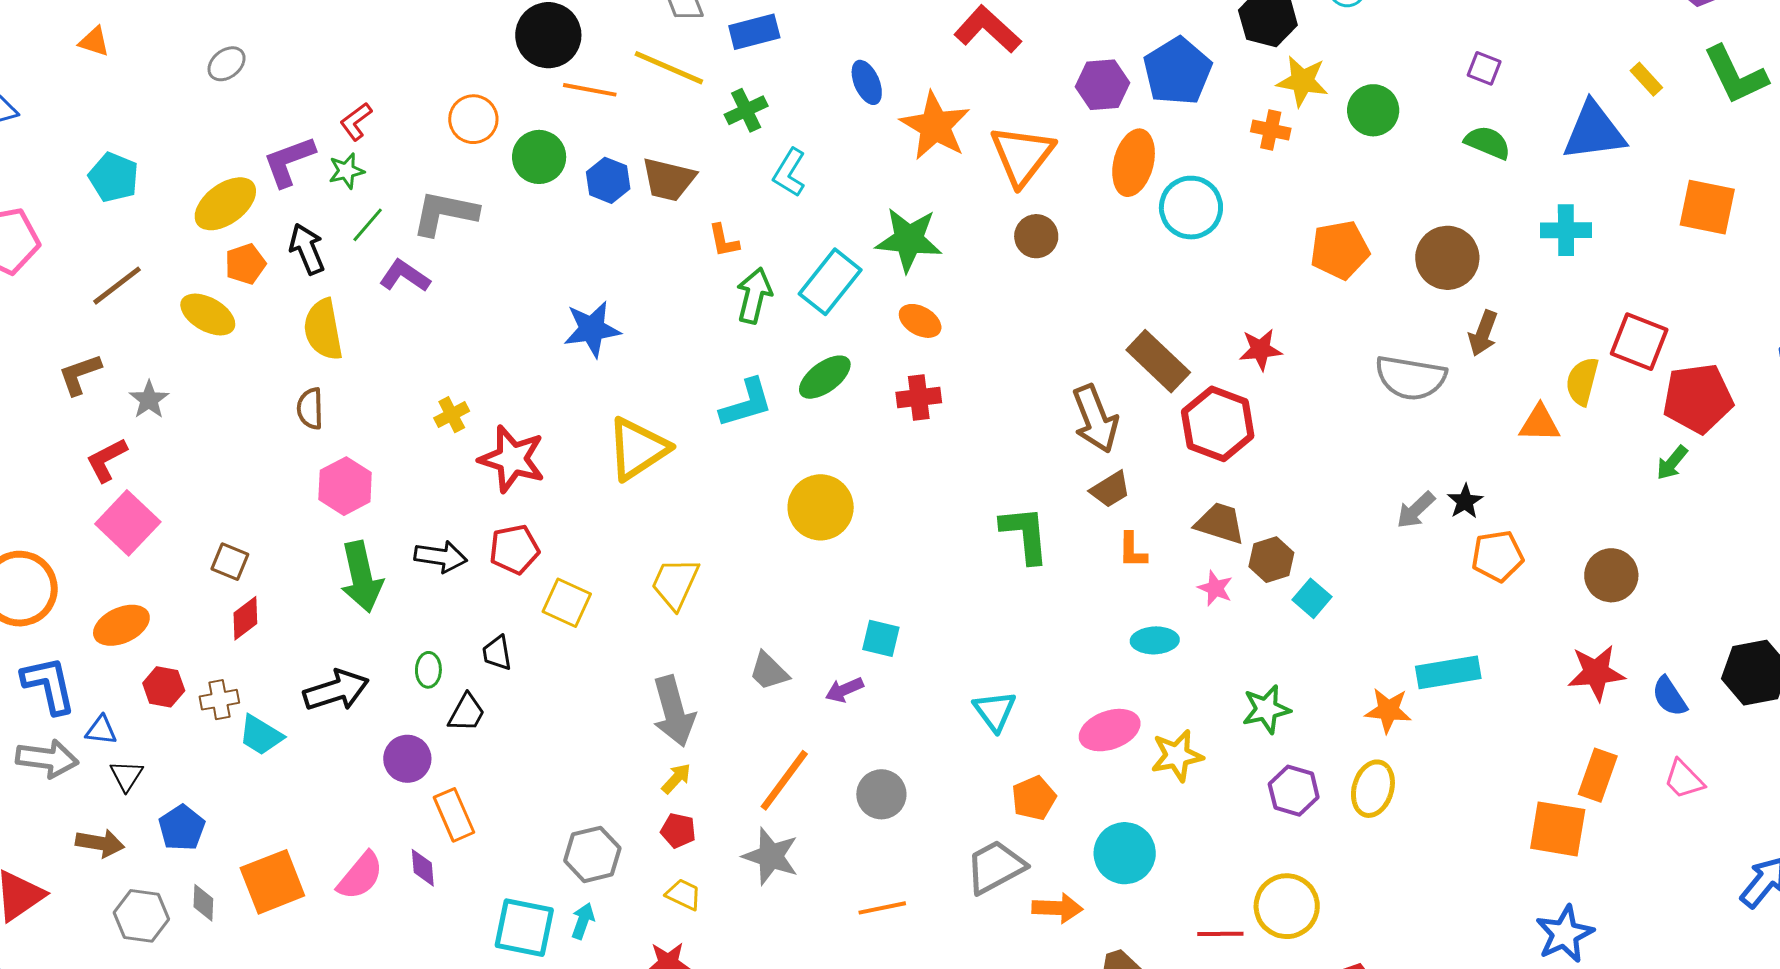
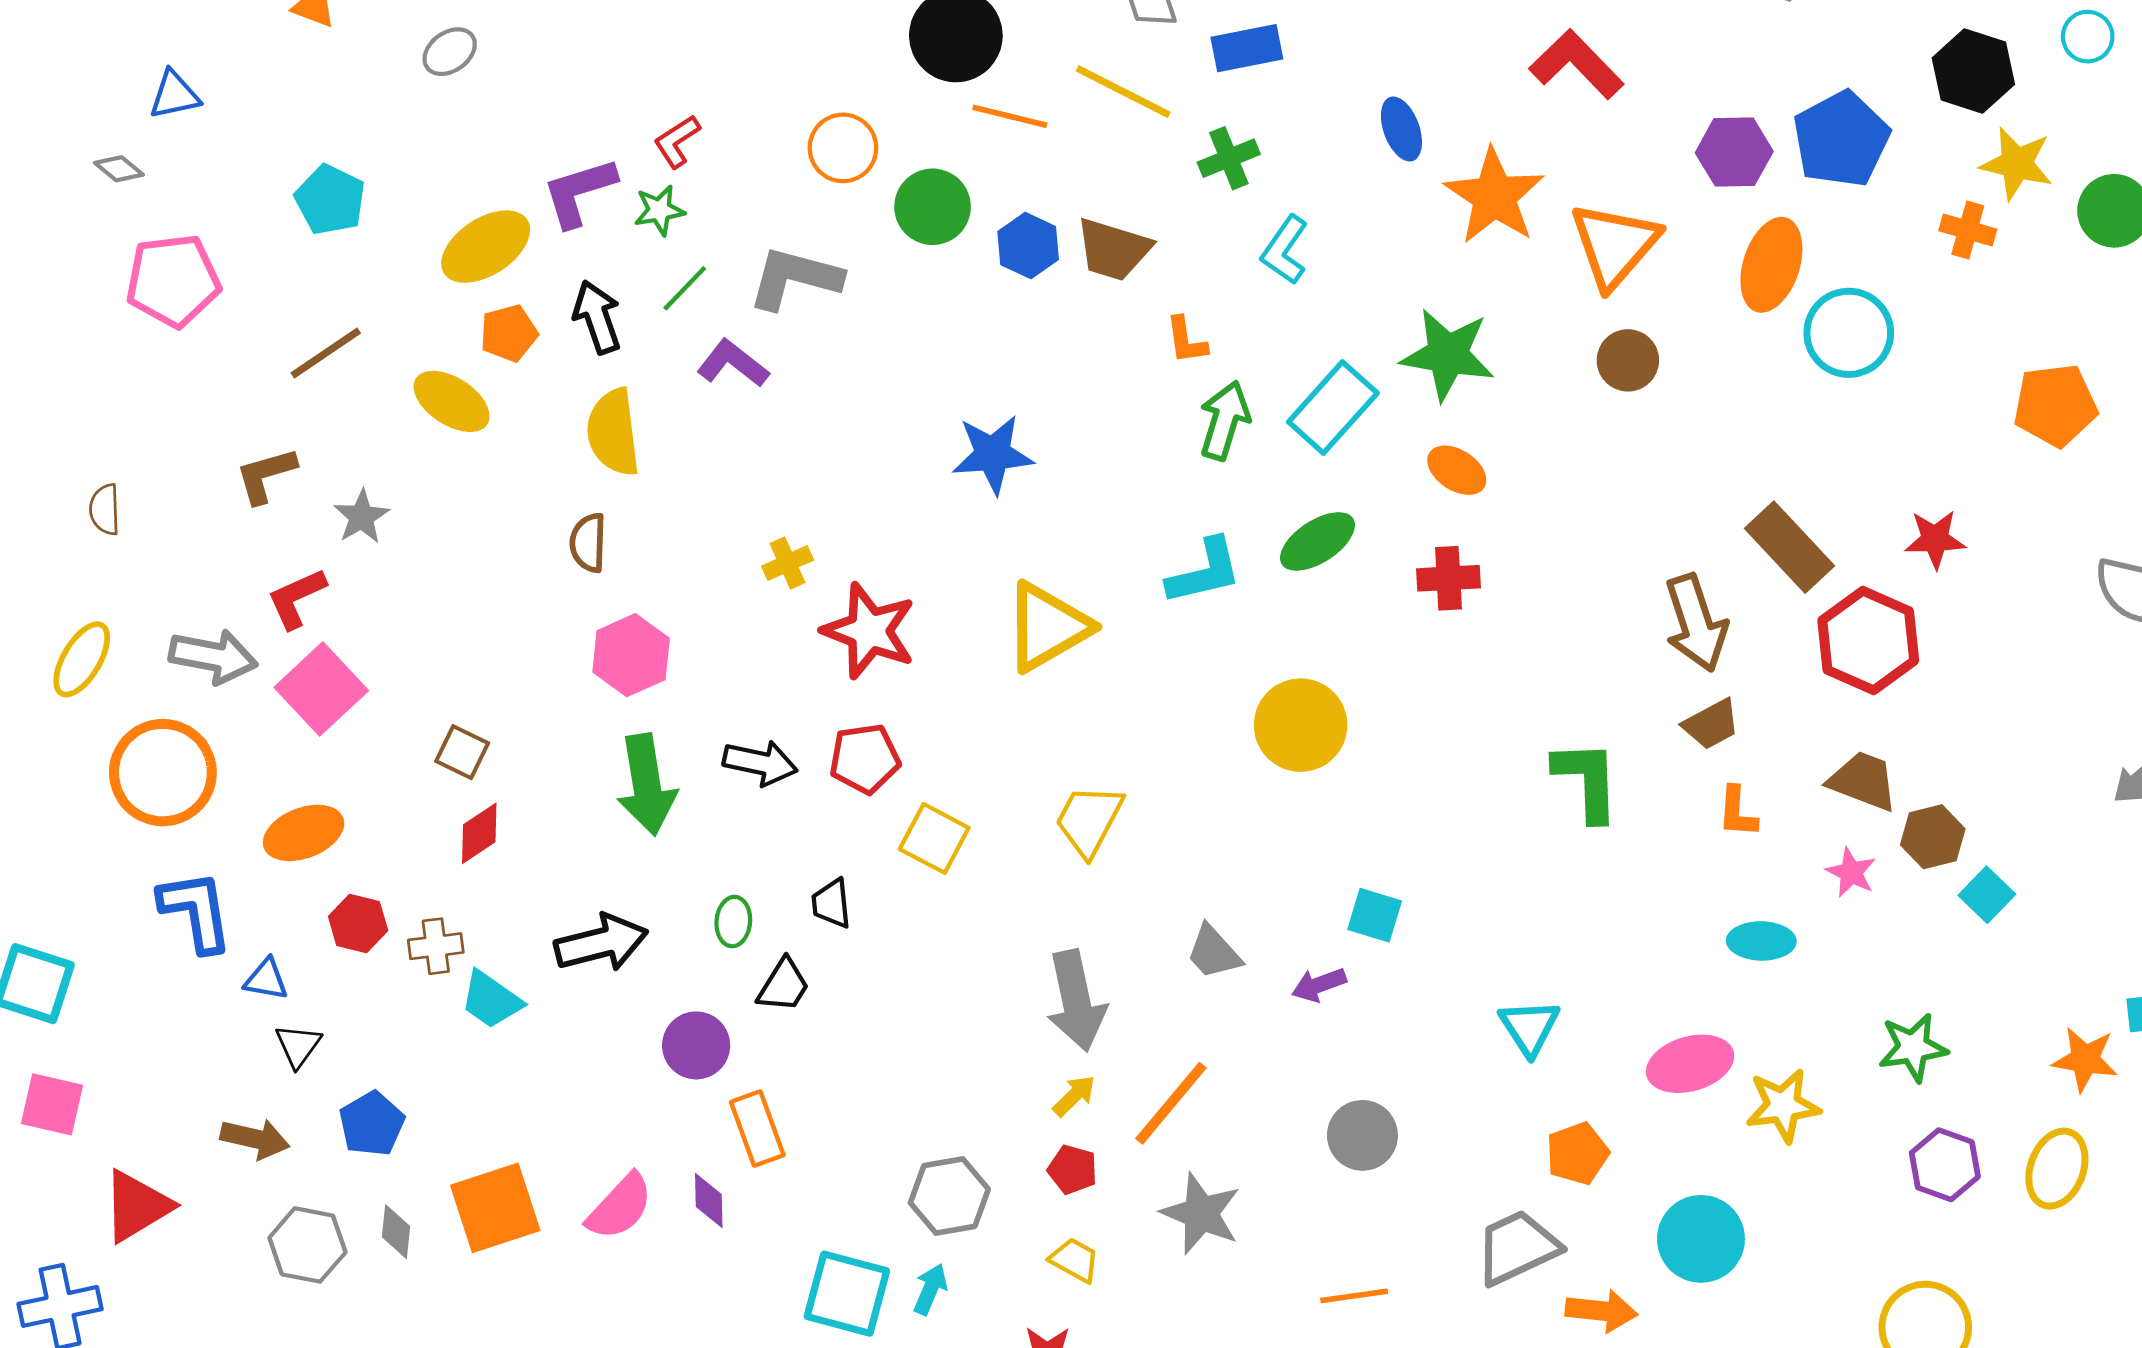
gray ellipse: (227, 64) -> (450, 52), moved
gray arrow: (47, 759) -> (213, 657), moved
orange line: (784, 780) -> (1171, 1103), moved

